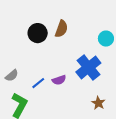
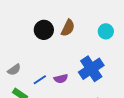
cyan circle: (106, 39) -> (106, 31), moved

